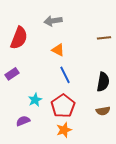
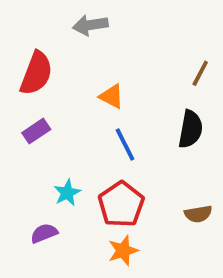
gray arrow: (53, 21) -> (90, 25), moved
brown line: (104, 38) -> (200, 73), turned -56
purple rectangle: (12, 74) -> (36, 131), moved
black semicircle: (103, 82) -> (191, 129), moved

